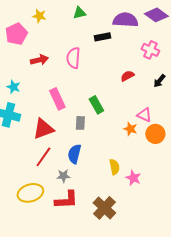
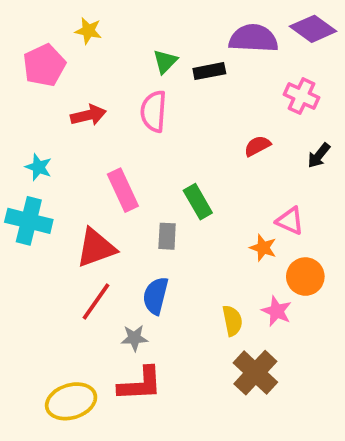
green triangle: (79, 13) -> (165, 61), moved, turned -32
orange circle: (155, 134) -> (305, 277), moved
pink star: (133, 178) -> (277, 311), moved
yellow ellipse: (30, 193) -> (71, 401), moved
brown cross: (104, 208) -> (255, 373), moved

